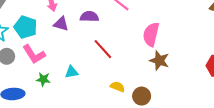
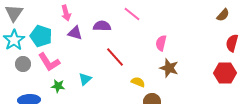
pink semicircle: (151, 34) -> (161, 43), size x0.7
cyan triangle: (72, 72) -> (85, 79), turned -32
yellow semicircle: (118, 87) -> (138, 82), moved

